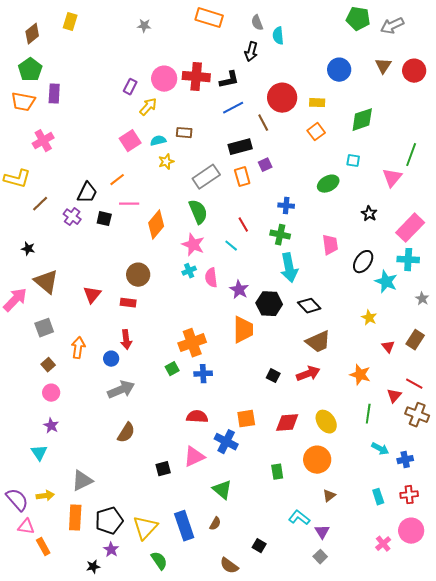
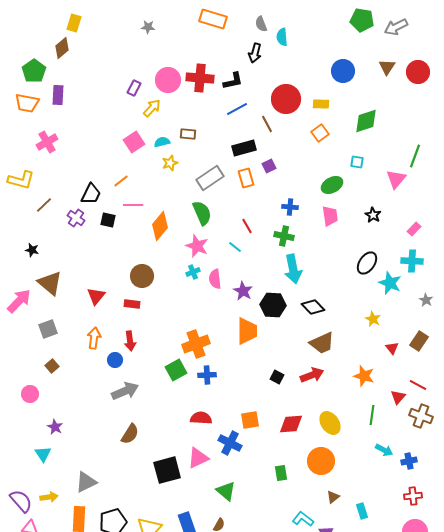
brown diamond: (32, 34) -> (62, 48), moved
pink rectangle: (410, 228) -> (414, 229), size x0.5
pink trapezoid: (330, 245) -> (330, 216), moved
orange arrow: (78, 348) -> (94, 338), moved
green square: (172, 369) -> (176, 370), size x1.5
pink circle: (51, 393) -> (30, 394), moved
black square: (163, 469) -> (167, 470), size x1.8
cyan rectangle: (378, 497) -> (362, 511), moved

